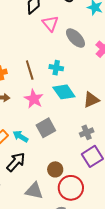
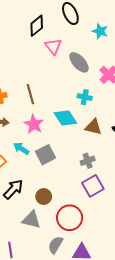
cyan cross: (56, 68) -> (85, 97), moved
brown triangle: (91, 100) -> (93, 127), turned 36
cyan arrow: (20, 136) -> (21, 148), moved
brown circle: (55, 169) -> (44, 197), moved

